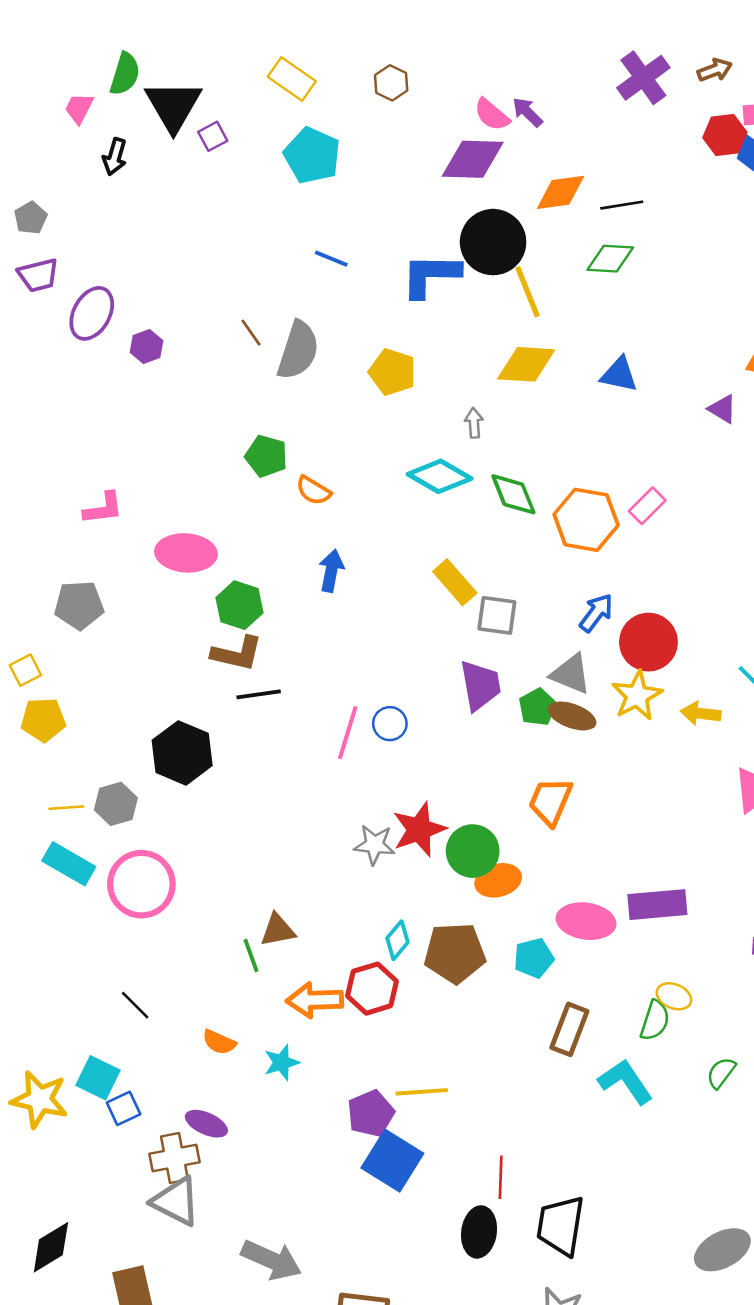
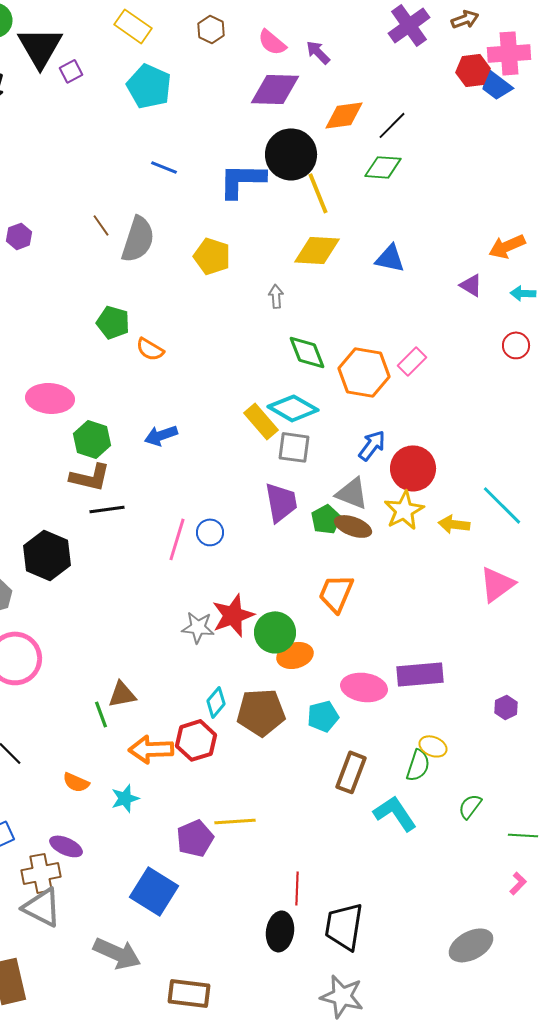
pink semicircle: (492, 115) -> (272, 42), moved
black line: (622, 205) -> (392, 125), turned -36
cyan diamond: (440, 476) -> (293, 408), moved
blue arrow: (331, 571) -> (161, 435), moved, turned -120
blue square: (392, 1161) -> (154, 891), moved

